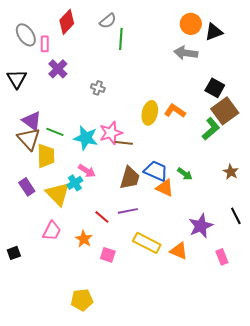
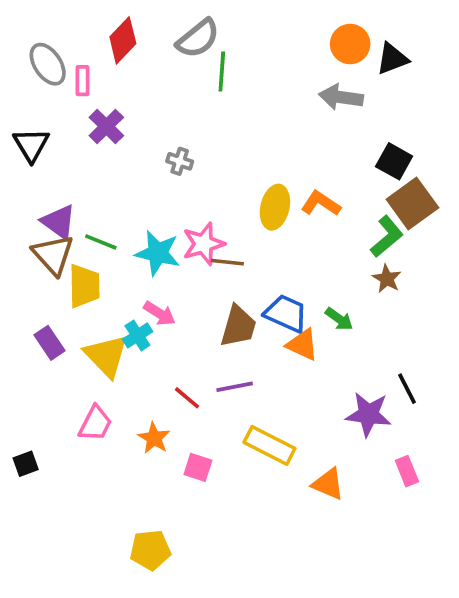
gray semicircle: (108, 21) -> (198, 38), size x1.4
brown star: (231, 172) -> (387, 279), moved
black line: (236, 216) -> (407, 389), moved
purple star: (201, 226) -> (368, 414), turned 30
orange triangle: (179, 251) -> (328, 484), moved

